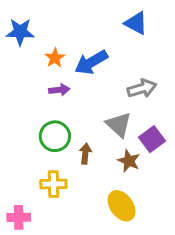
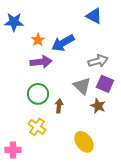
purple arrow: (59, 90) -> (41, 62), size x1.5
purple square: (152, 139) -> (105, 84), moved, turned -30
brown star: (129, 161) -> (98, 106), moved
yellow cross: (53, 184) -> (37, 127), turned 36

